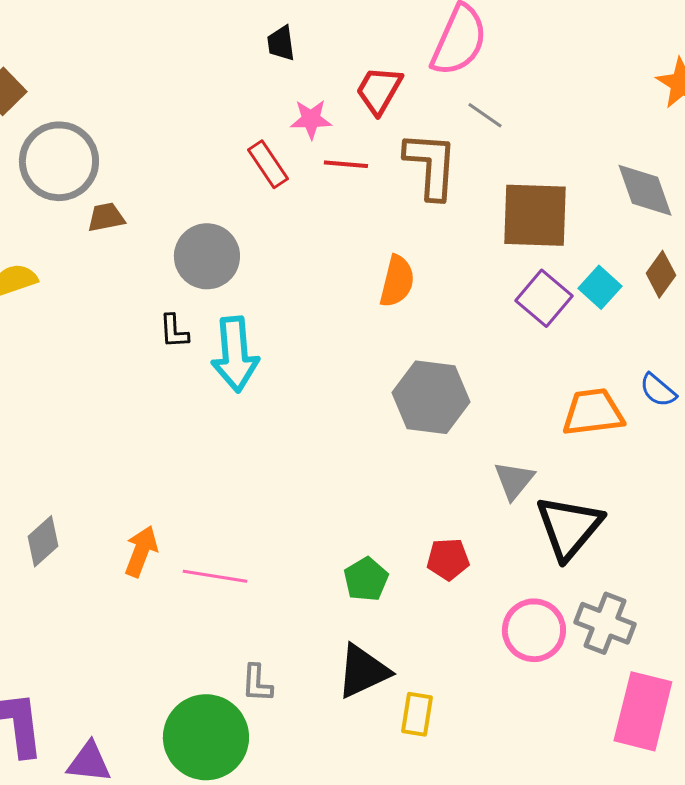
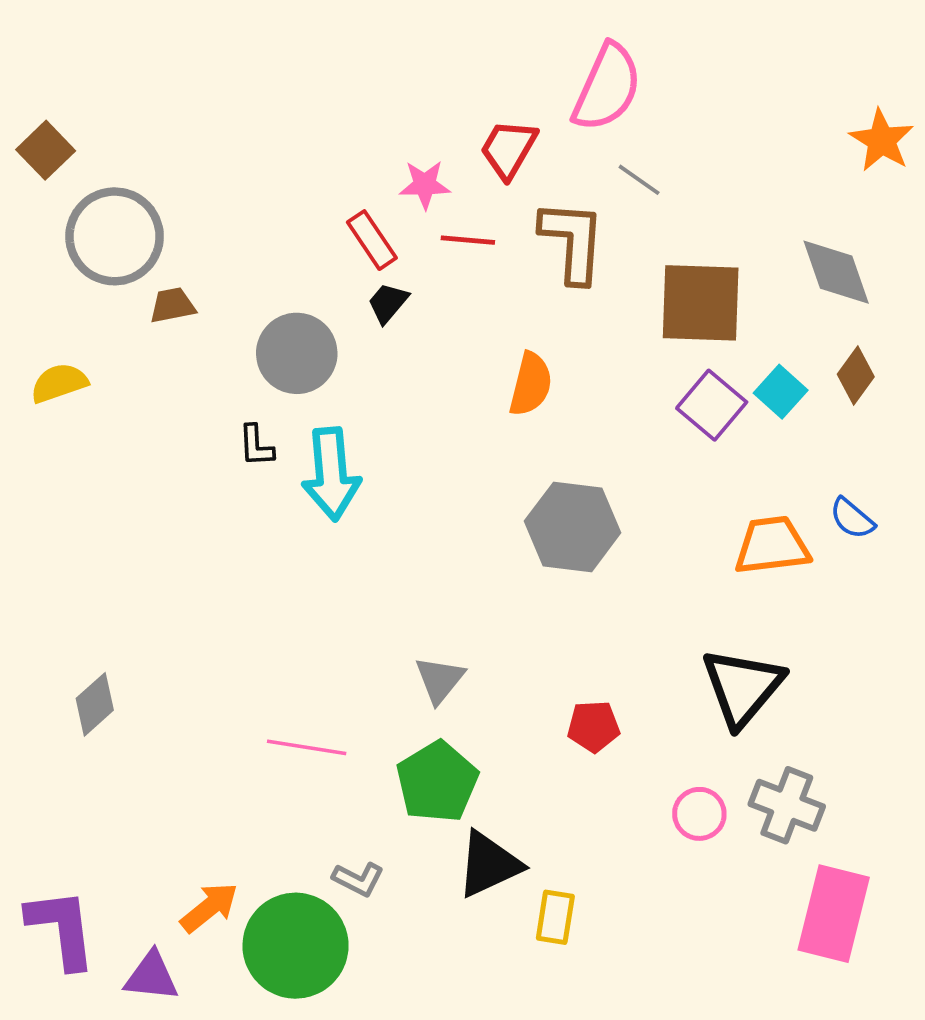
black trapezoid: (281, 43) -> (388, 303), moved, turned 48
gray triangle: (514, 480) -> (440, 680), moved
orange arrow: (141, 551) -> (209, 907), moved, turned 30
green pentagon: (366, 579) -> (437, 782), moved, size x1.5
pink circle: (534, 630) -> (699, 814), size x0.7
gray L-shape: (257, 683) -> (358, 879), turned -66

